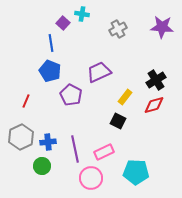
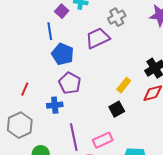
blue pentagon: (50, 71) -> (63, 54), moved
purple trapezoid: (99, 72) -> (98, 38), moved
black square: (118, 121) -> (117, 109), turned 35
blue cross: (48, 142) -> (55, 105), moved

